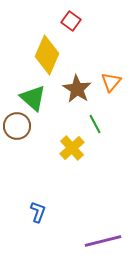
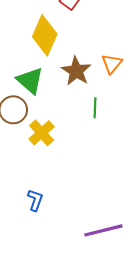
green line: (95, 124) -> (95, 108), turned 30
yellow cross: (72, 148) -> (42, 133), moved

